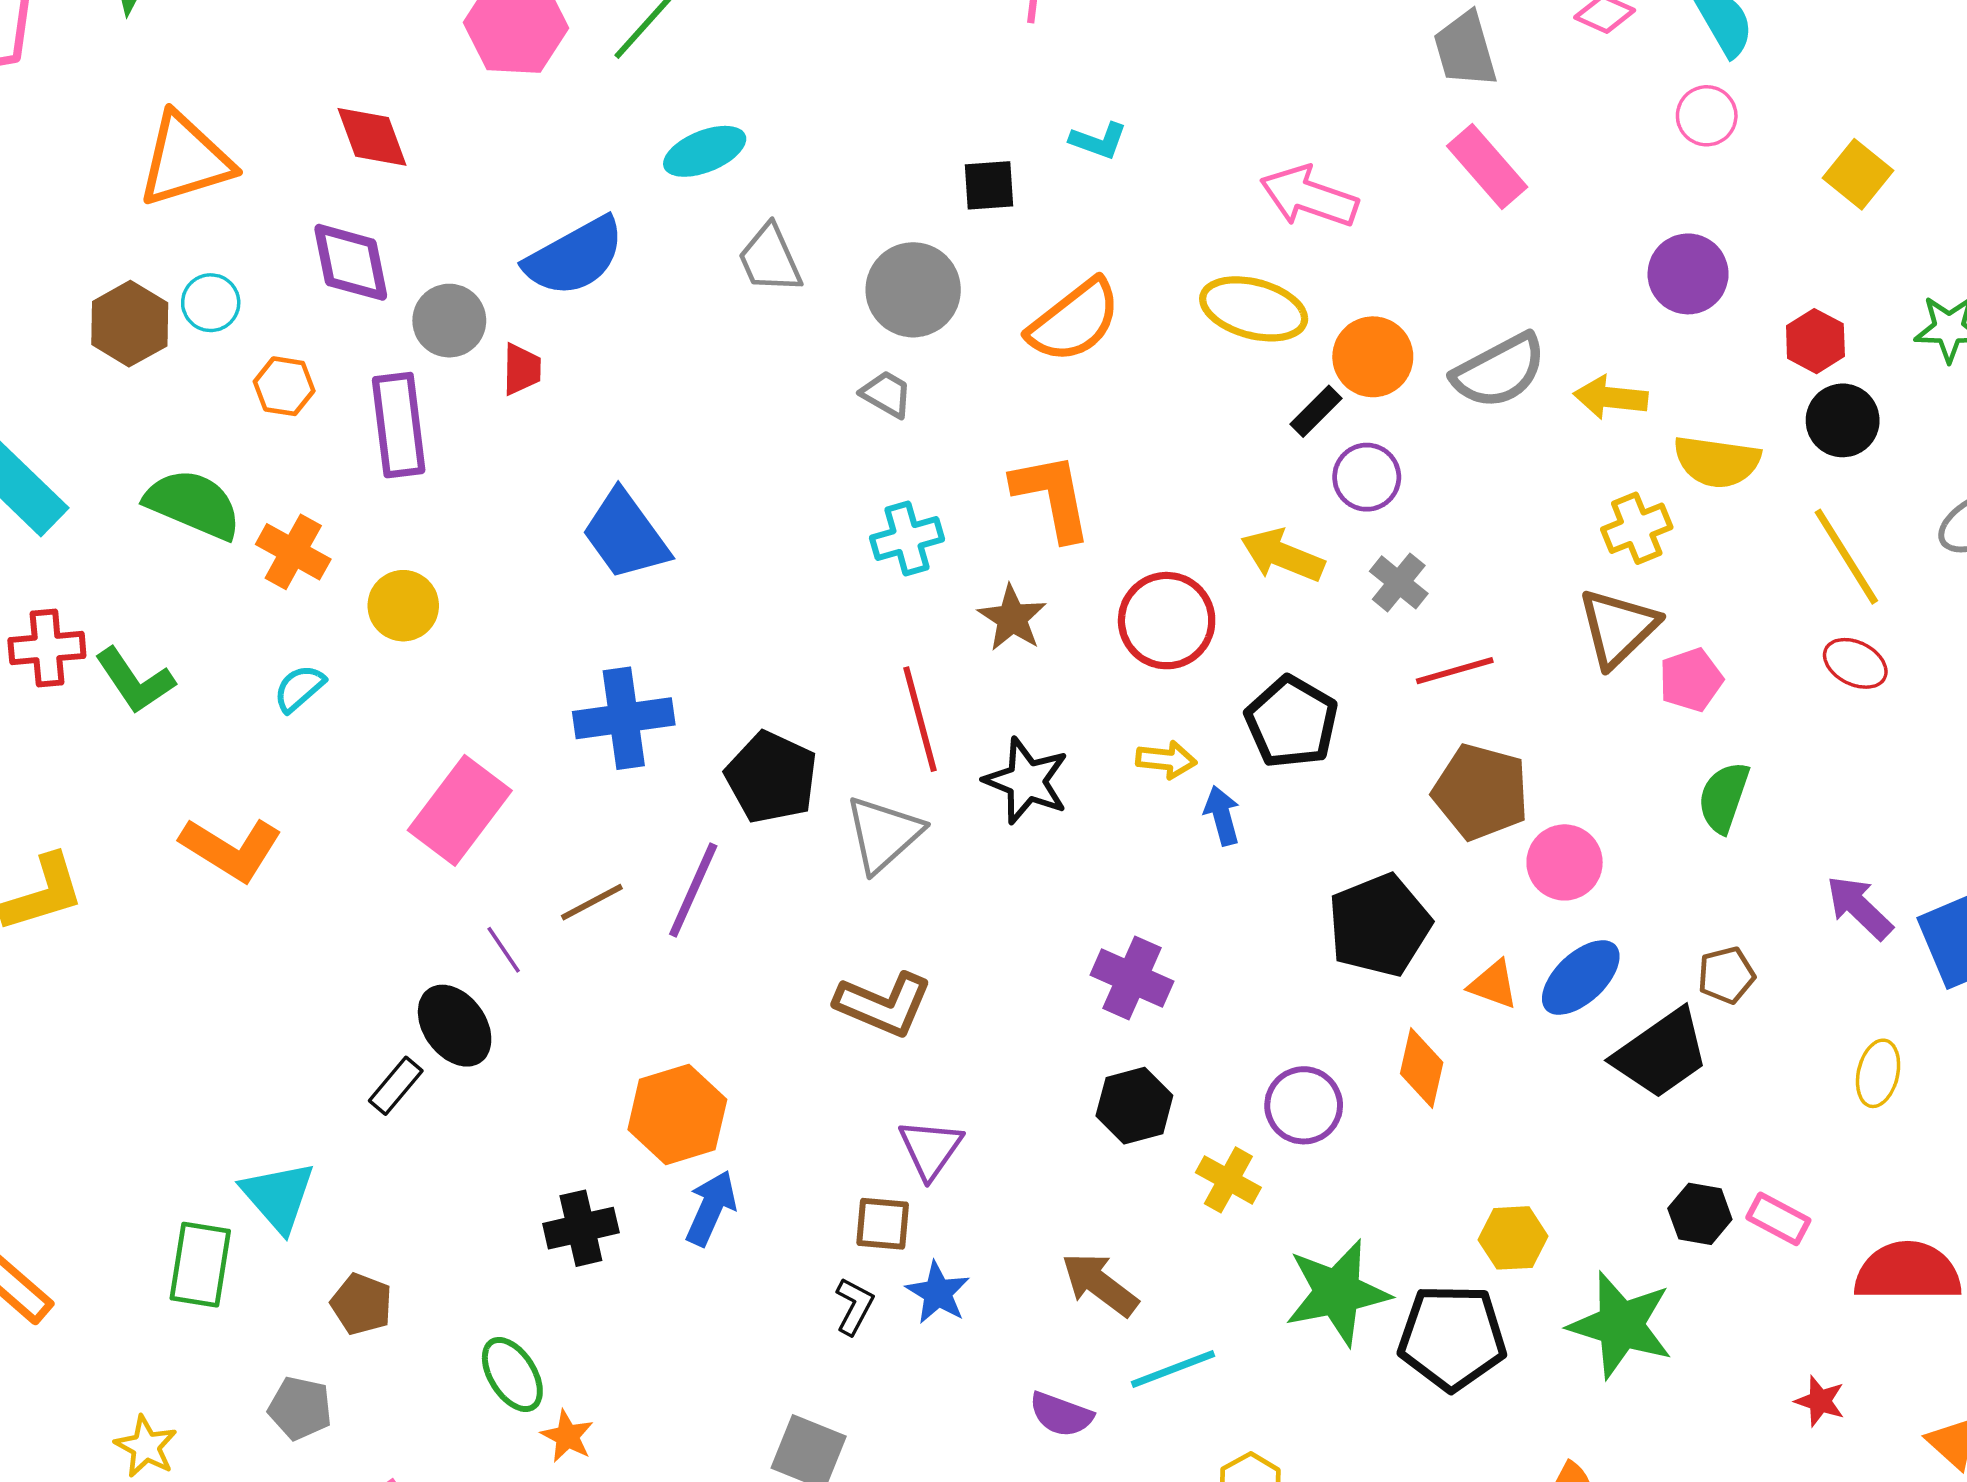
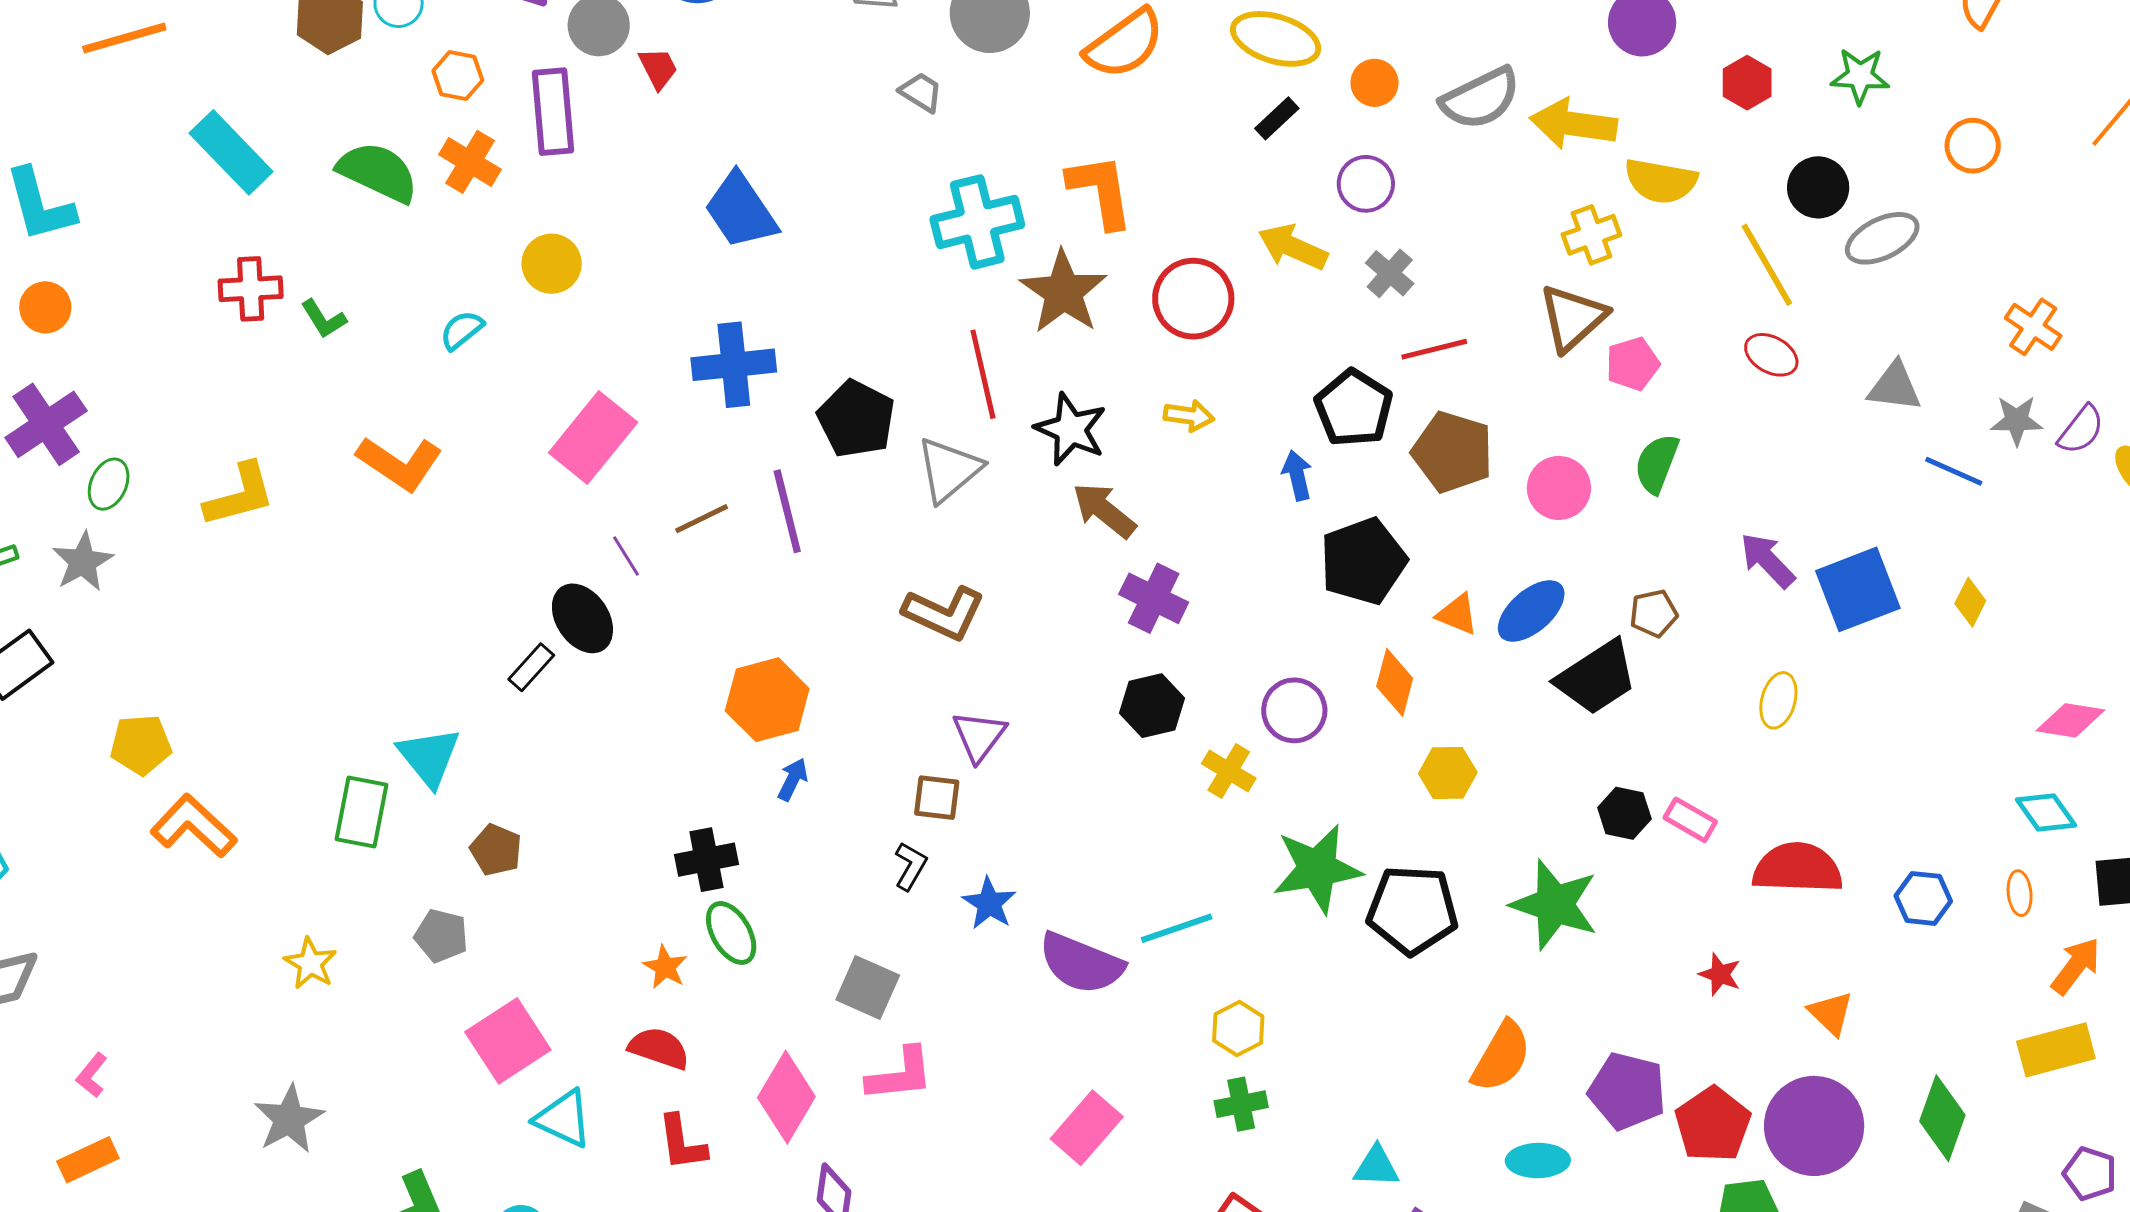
orange circle: (1373, 357) -> (1375, 83), size x0.7
red trapezoid: (522, 369) -> (658, 68), turned -30
gray trapezoid: (887, 394) -> (921, 92), moved
yellow arrow: (1611, 397) -> (1573, 124), size x1.4
black rectangle: (1316, 411) -> (1277, 118), moved
black circle: (1843, 420) -> (1818, 187), moved
cyan cross: (907, 538) -> (977, 222), size x1.5
orange cross: (293, 552) -> (470, 162), moved
brown star: (1012, 618) -> (1063, 292), size x1.5
green L-shape: (135, 681) -> (324, 319), size x0.7
black pentagon: (1292, 722) -> (1354, 408), moved
blue arrow: (1222, 816) -> (1297, 475), moved
pink circle: (1565, 862) -> (1559, 488), moved
purple line: (693, 890) -> (787, 511), turned -40
blue arrow: (711, 1208) -> (793, 779), size x0.7
black cross: (581, 1228) -> (706, 860), moved
yellow hexagon: (1513, 1238) -> (1448, 773), moved
brown arrow: (1100, 1284) -> (1104, 510), moved
blue star: (938, 1293) -> (989, 903), moved
green ellipse: (512, 1374) -> (731, 933), moved
purple semicircle: (1061, 1414) -> (1081, 963), size x1.6

